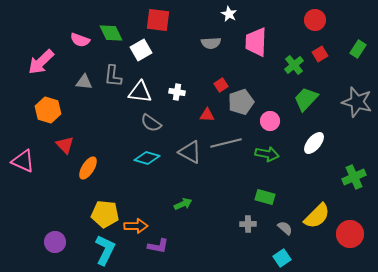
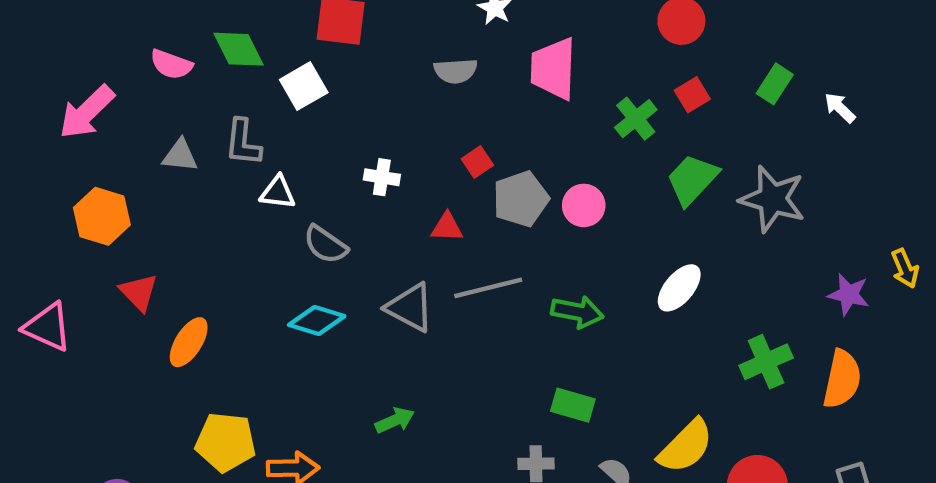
white triangle: (140, 92) -> (278, 192), moved, size x0.7
green trapezoid: (306, 99) -> (692, 179), moved
pink circle: (270, 121) -> (584, 205), moved

